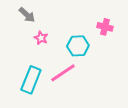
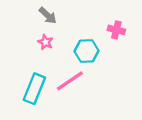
gray arrow: (27, 15) -> (48, 16), moved

